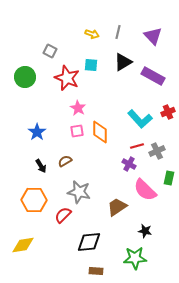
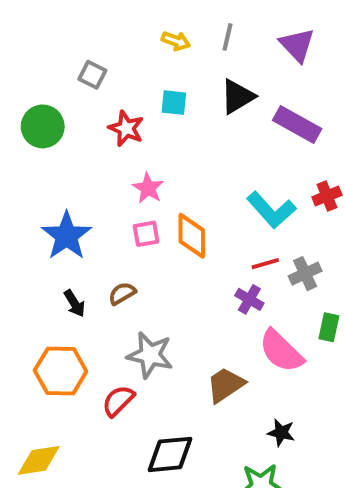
red star: (67, 78) -> (126, 128), size x0.7
blue star: (37, 132) -> (67, 236), size x1.4

